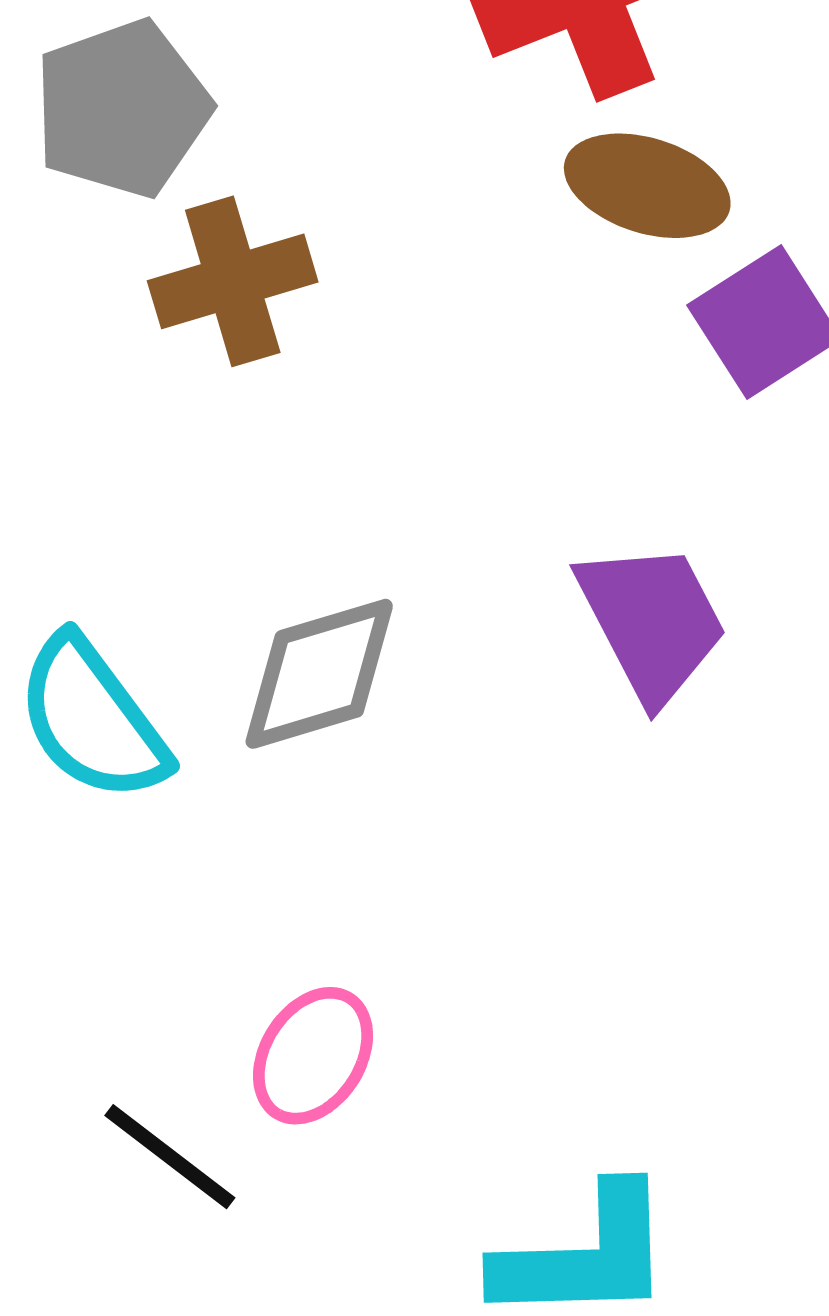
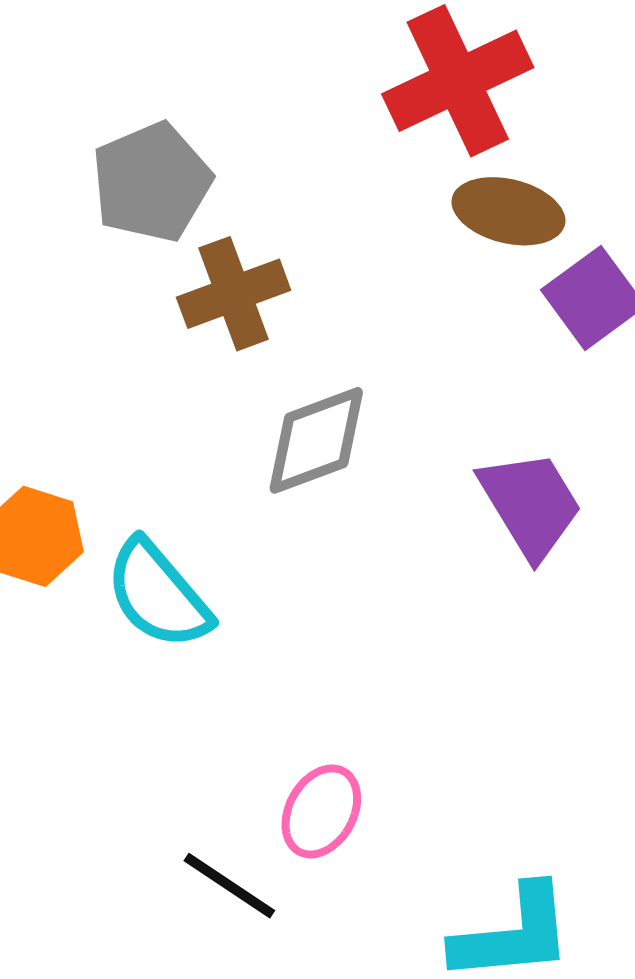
gray diamond: (319, 674) -> (316, 440), moved

